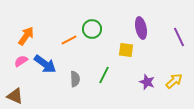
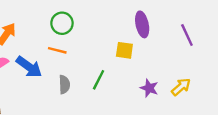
green circle: (92, 29) -> (62, 23), moved
orange line: (69, 40) -> (57, 50), moved, turned 42

